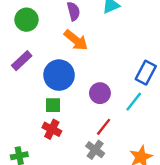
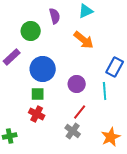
green circle: (26, 20) -> (31, 31), moved
orange arrow: (76, 40) -> (84, 40), moved
cyan line: (134, 102) -> (105, 91), turned -42

